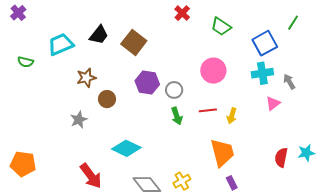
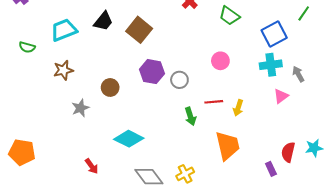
pink circle: (213, 71) -> (220, 61), size x0.7
brown star: (86, 78) -> (63, 70), moved
green arrow: (177, 116) -> (190, 116), moved
red arrow: (91, 176) -> (92, 166), size x0.6
purple rectangle: (232, 183) -> (271, 169), moved

